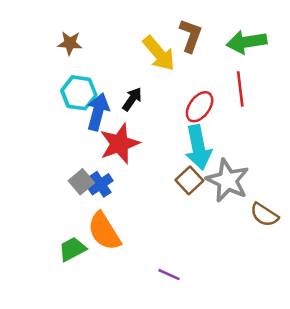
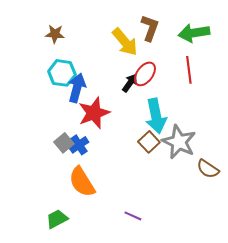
black arrow: (132, 99) -> (130, 83), moved
red ellipse: (200, 107) -> (145, 74), moved
green trapezoid: (72, 249) -> (57, 219), moved

